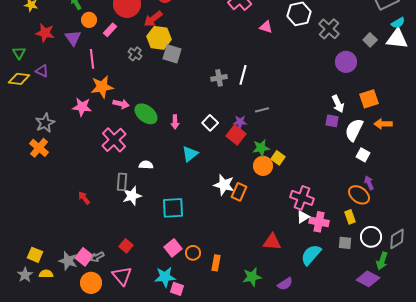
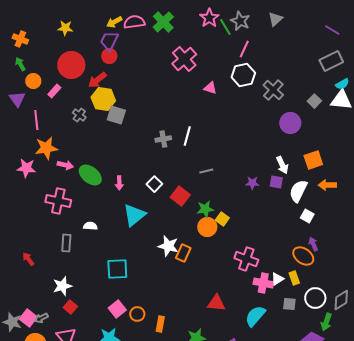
purple star: (240, 122) -> (252, 183), moved
pink cross: (114, 140) -> (58, 201), turned -35
cyan triangle: (190, 154) -> (134, 215), size x1.4
white star: (132, 196) -> (62, 286), moved
white triangle: (303, 217) -> (277, 279), moved

